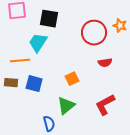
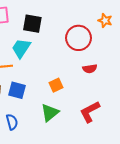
orange star: (120, 26) -> (105, 20), moved
blue semicircle: (49, 124) -> (12, 122), moved

